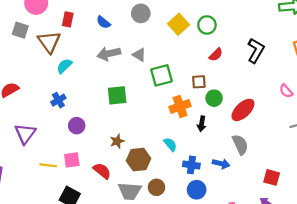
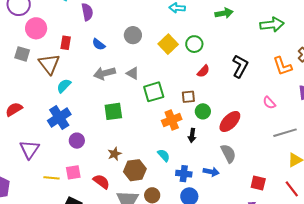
blue cross: (58, 100) -> (59, 117), size x1.6

